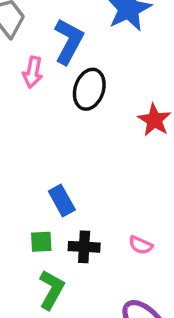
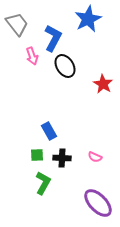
pink arrow: (33, 72) -> (32, 56), turned -30
black ellipse: (89, 89) -> (65, 66), turned -50

